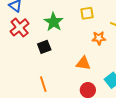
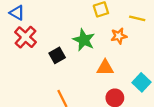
green star: (54, 22) -> (84, 40), moved

